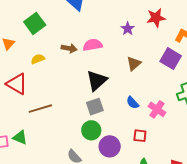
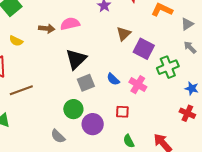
yellow semicircle: (38, 59) -> (16, 41), turned -128
purple square: (171, 59) -> (144, 49), moved
brown triangle: (134, 64) -> (124, 34), moved
gray square: (95, 107) -> (86, 83), moved

